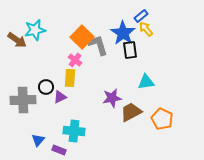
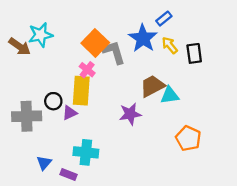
yellow arrow: (146, 29) -> (170, 45), moved
black rectangle: (130, 50) -> (194, 53), moved
yellow rectangle: (70, 78) -> (81, 91), size x1.4
brown trapezoid: (131, 112) -> (152, 86), moved

